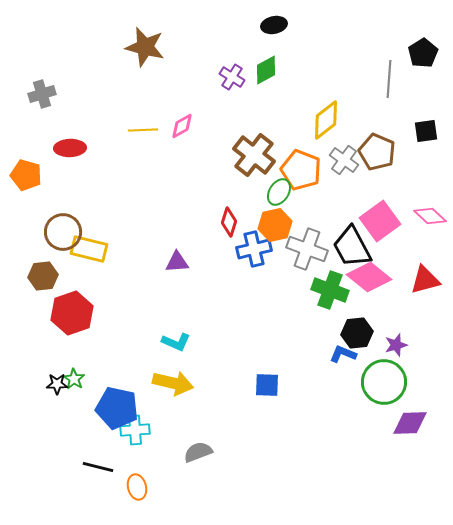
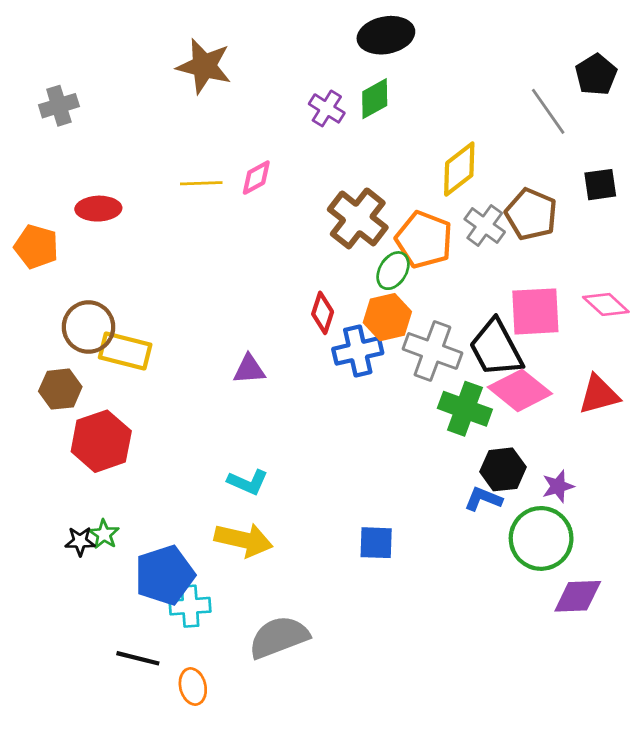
black ellipse: (274, 25) -> (386, 35), size x1.5
gray line: (389, 79) -> (548, 111), turned -39
gray cross: (42, 94) -> (59, 106), moved
pink square: (380, 221) -> (535, 311), turned 33
blue pentagon: (117, 408) -> (165, 575), turned -30
gray semicircle: (198, 452) -> (279, 637), size x1.5

